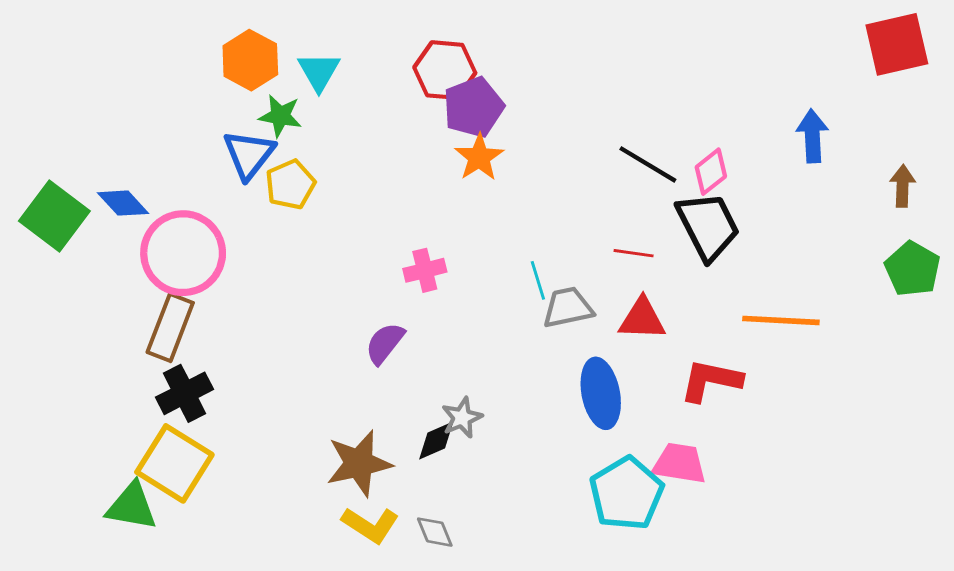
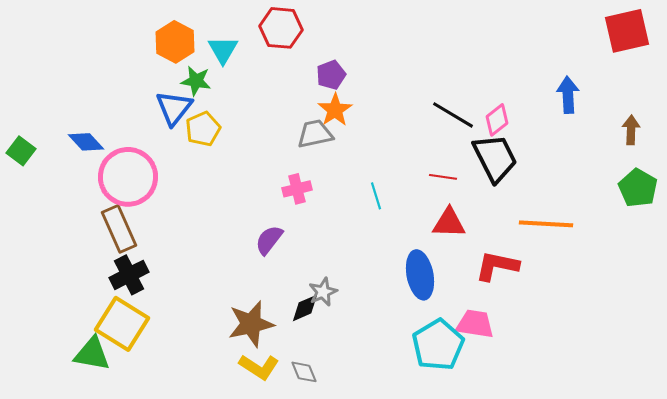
red hexagon: (445, 70) -> (281, 28), moved
purple pentagon: (473, 107) -> (331, 75), size x0.7
green square: (54, 216) -> (21, 151), moved, size x0.6
gray trapezoid: (568, 308) -> (315, 134), moved
brown rectangle: (170, 328) -> (119, 229), turned -45

